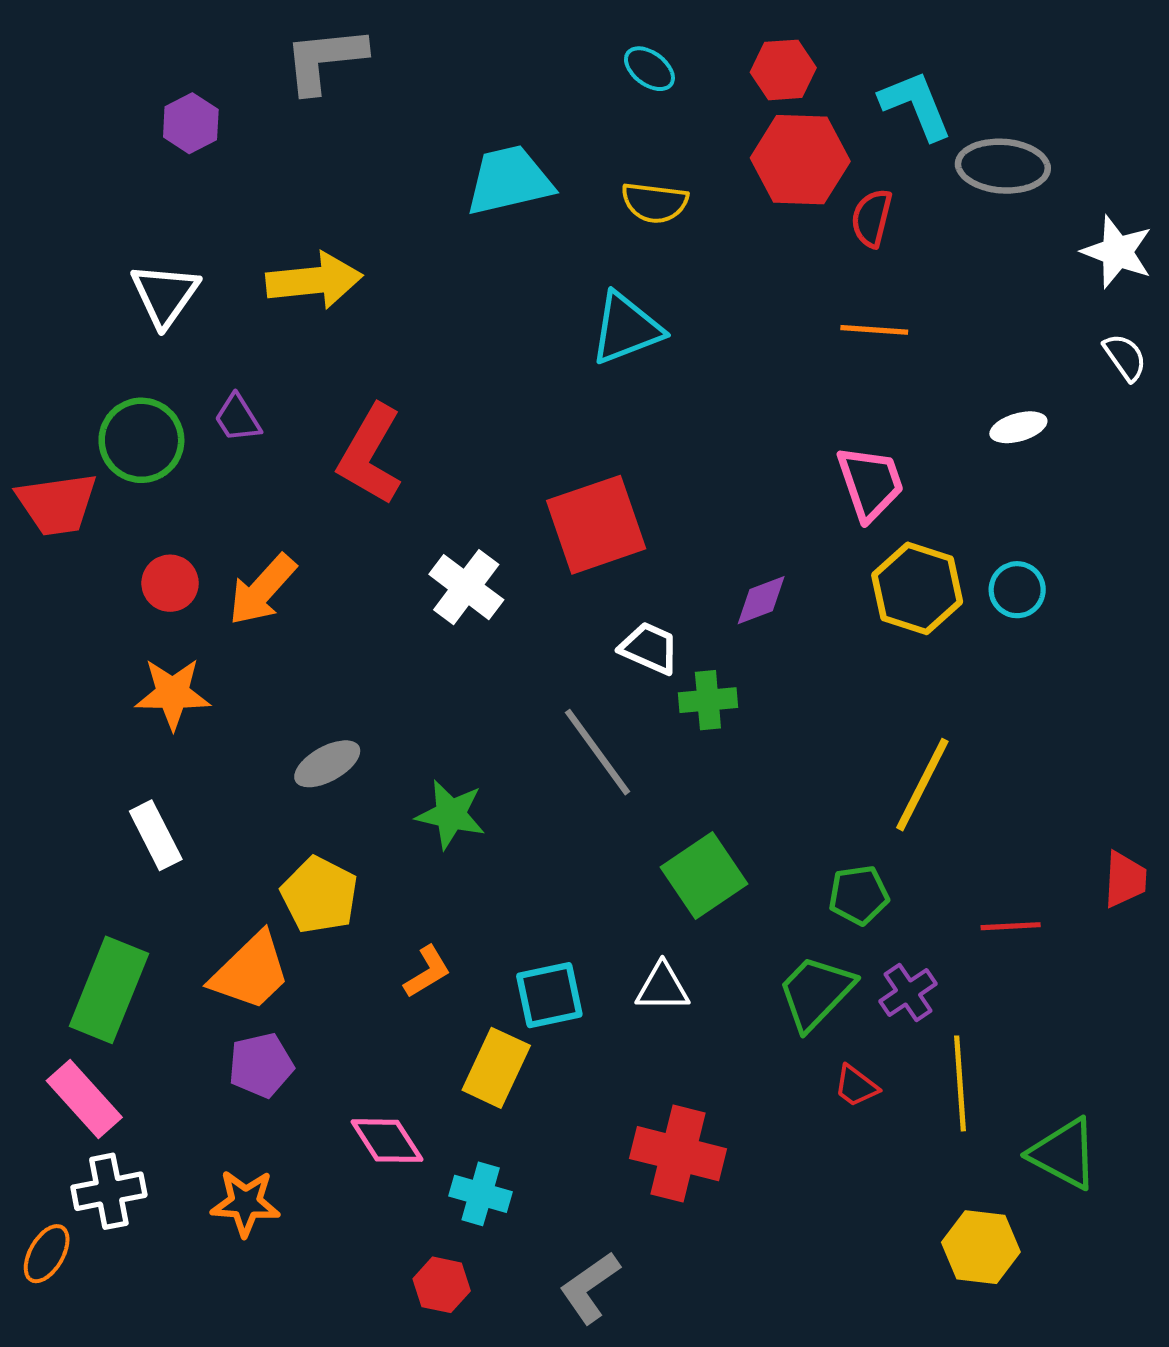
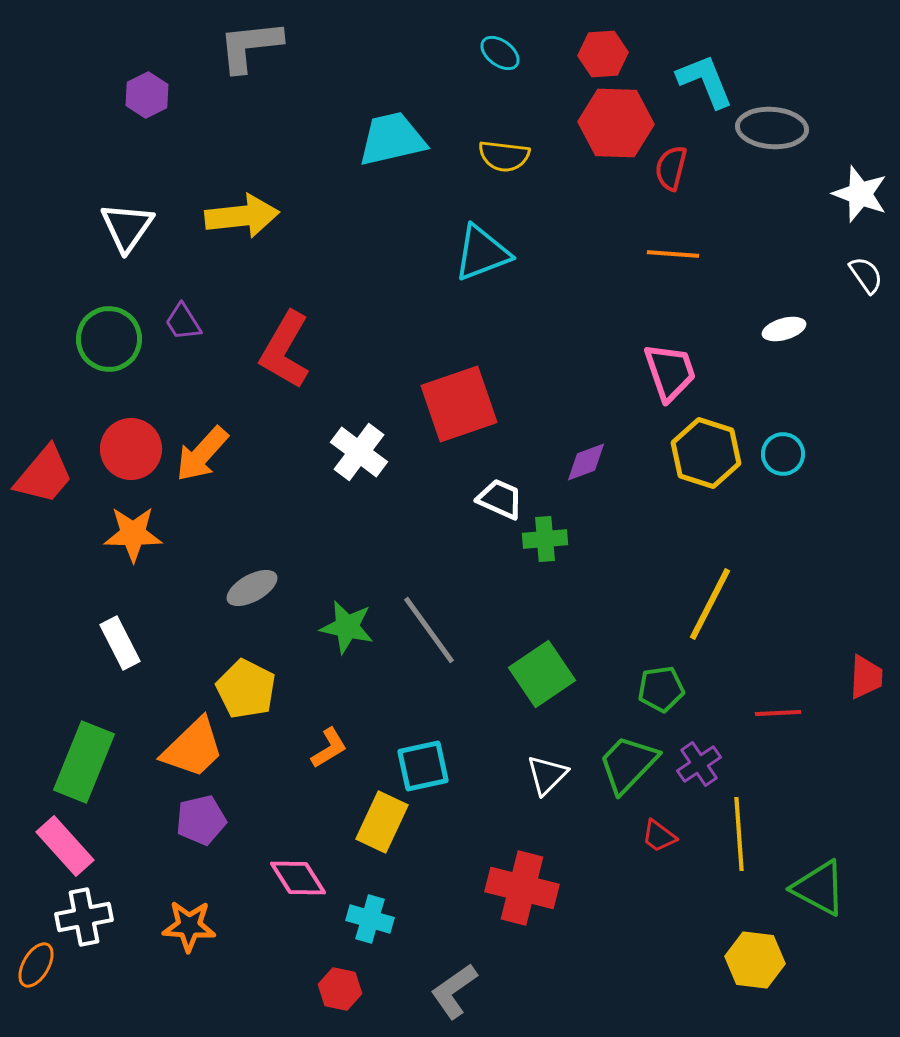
red trapezoid: (57, 504) -> (44, 475), moved, turned -42
red circle: (170, 583) -> (131, 449), size x1.4
gray line: (597, 752) -> (429, 630), moved
white triangle: (662, 987) -> (547, 775), moved, turned -45

